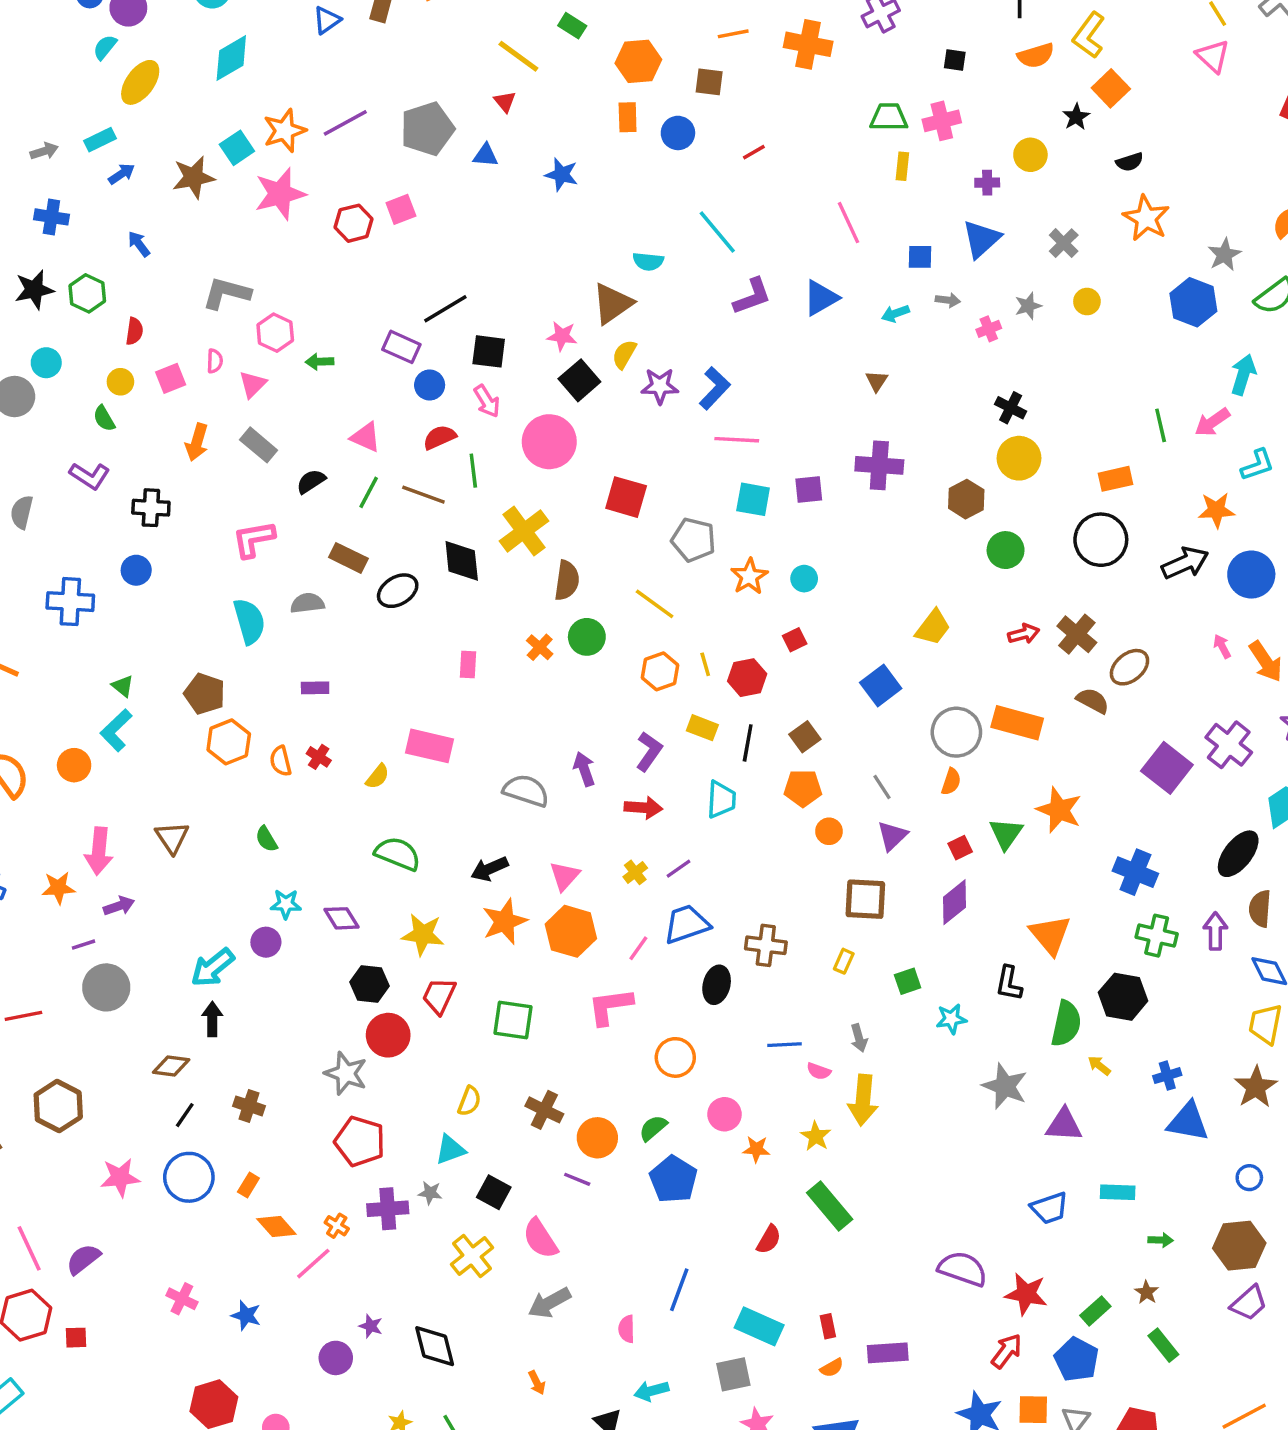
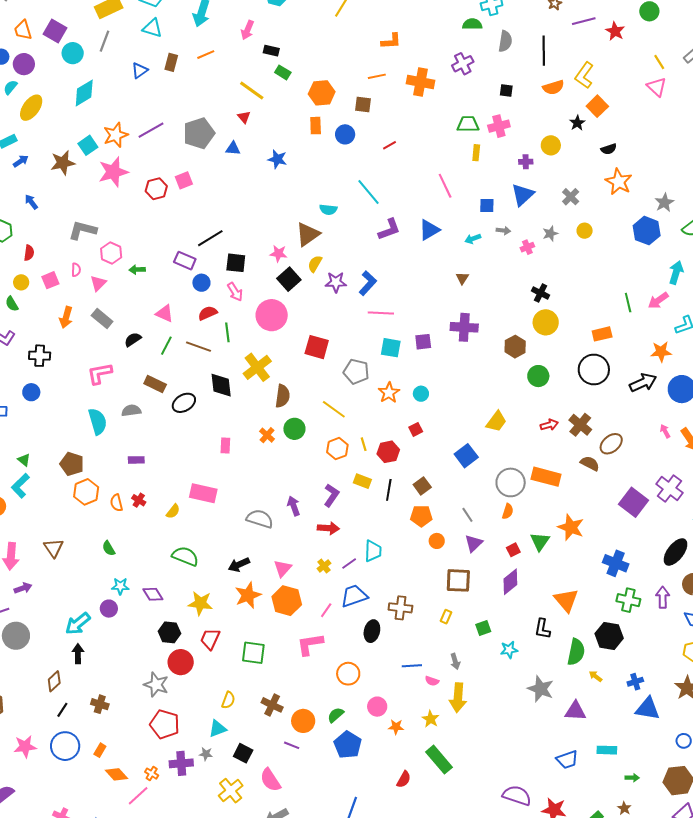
cyan trapezoid: (721, 799) -> (373, 551), moved
brown diamond: (171, 1066) -> (54, 681), turned -50

